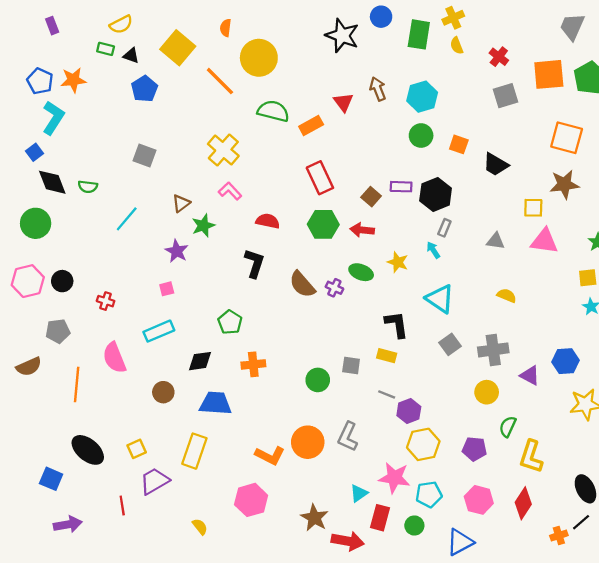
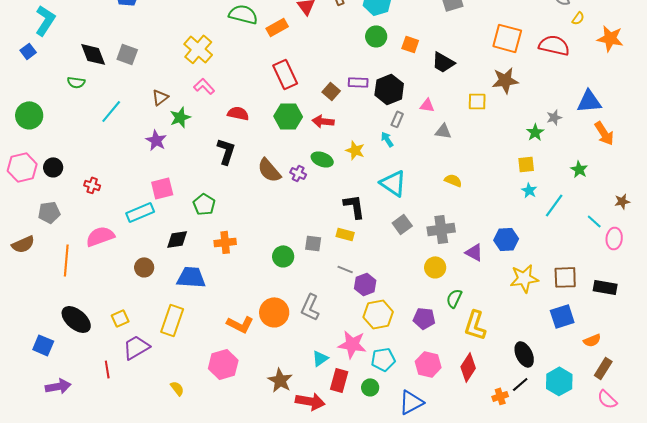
black diamond: (52, 182) -> (93, 54), moved
pink triangle: (544, 241) -> (427, 105), moved, size x0.6
pink square: (167, 289) -> (162, 188), moved, size x1.6
pink semicircle: (114, 358) -> (100, 236), turned 92

